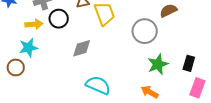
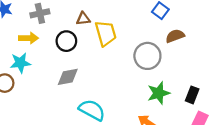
black circle: (59, 19) -> (66, 41), moved
gray diamond: (82, 48) -> (68, 77), moved

